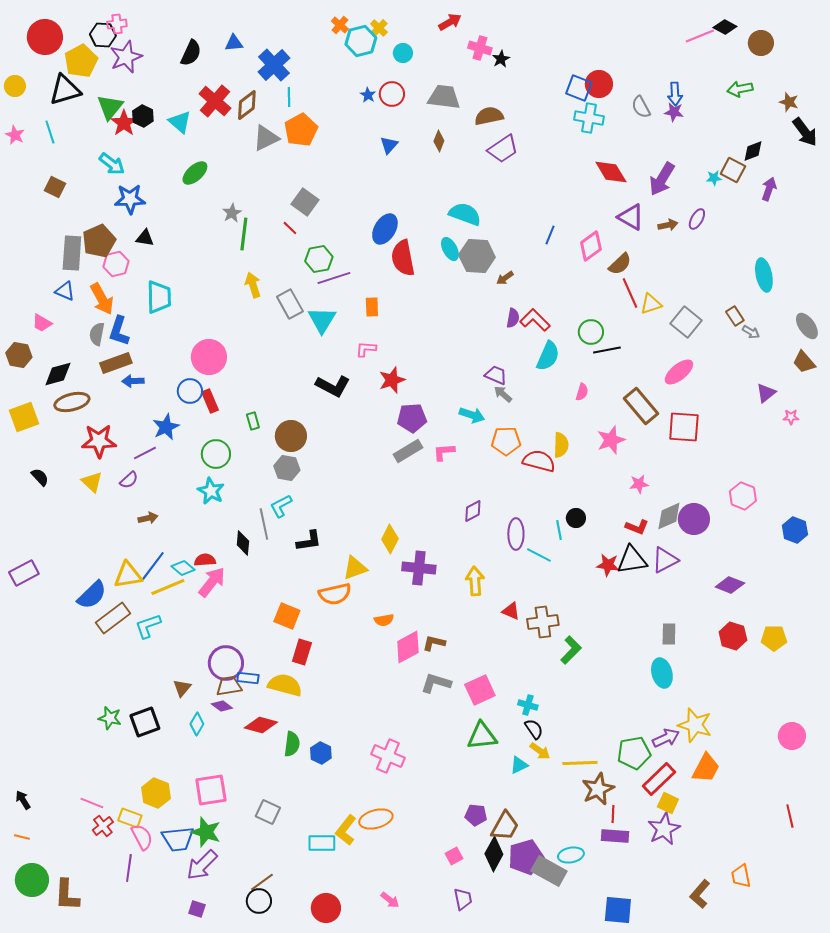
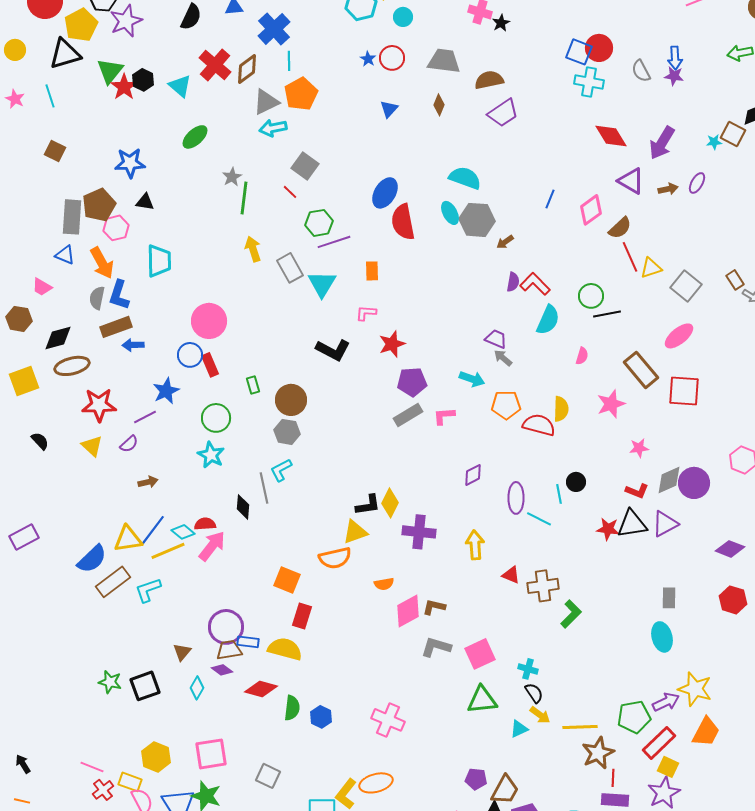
cyan arrow: (112, 164) -> (273, 128), moved, turned 132
black L-shape: (309, 541) -> (368, 505), moved

